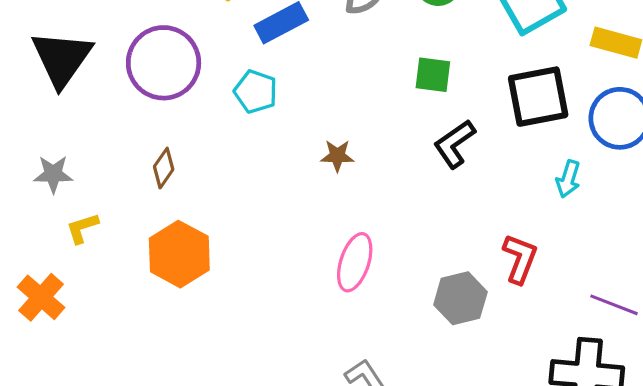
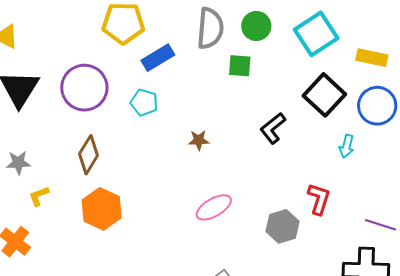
green square: (433, 75) -> (240, 66), moved
black square: (538, 97) -> (324, 95), turned -33
brown diamond: (164, 168) -> (88, 155), size x1.5
pink ellipse: (355, 262) -> (214, 207), turned 45

